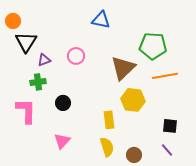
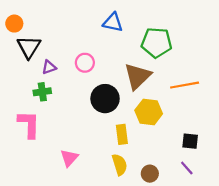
green pentagon: (153, 46) -> (157, 43), moved
black circle: (63, 103) -> (105, 99), moved, size x1.6

